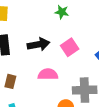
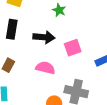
green star: (62, 12) -> (59, 10), moved

